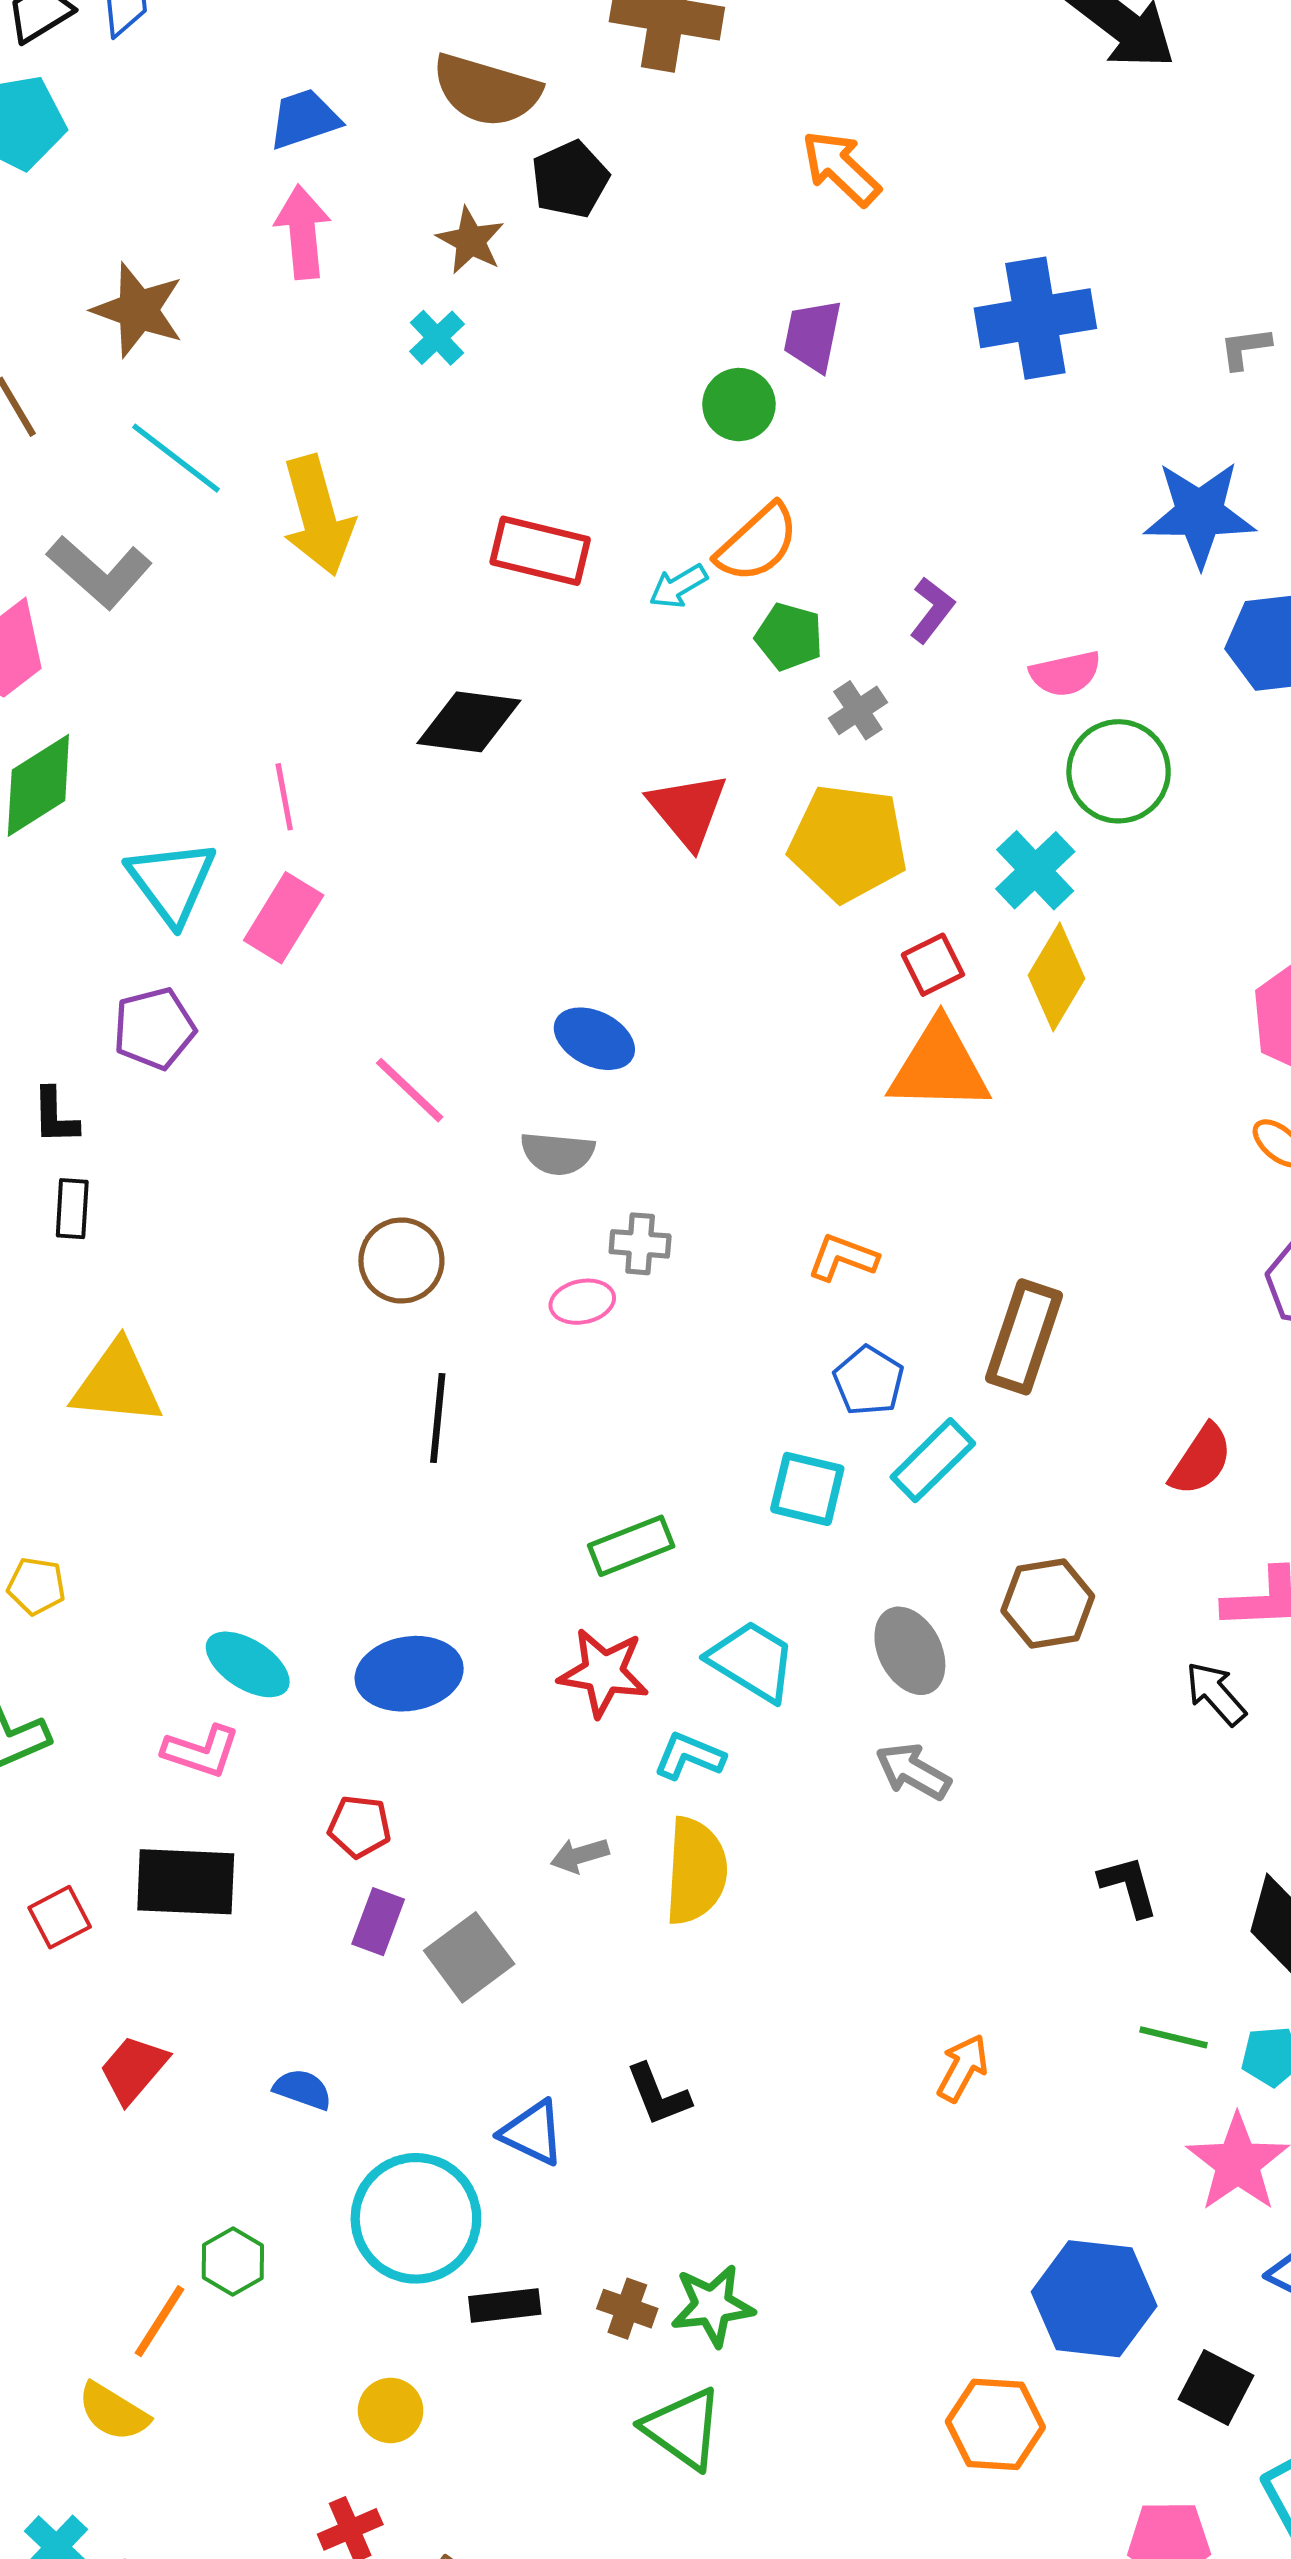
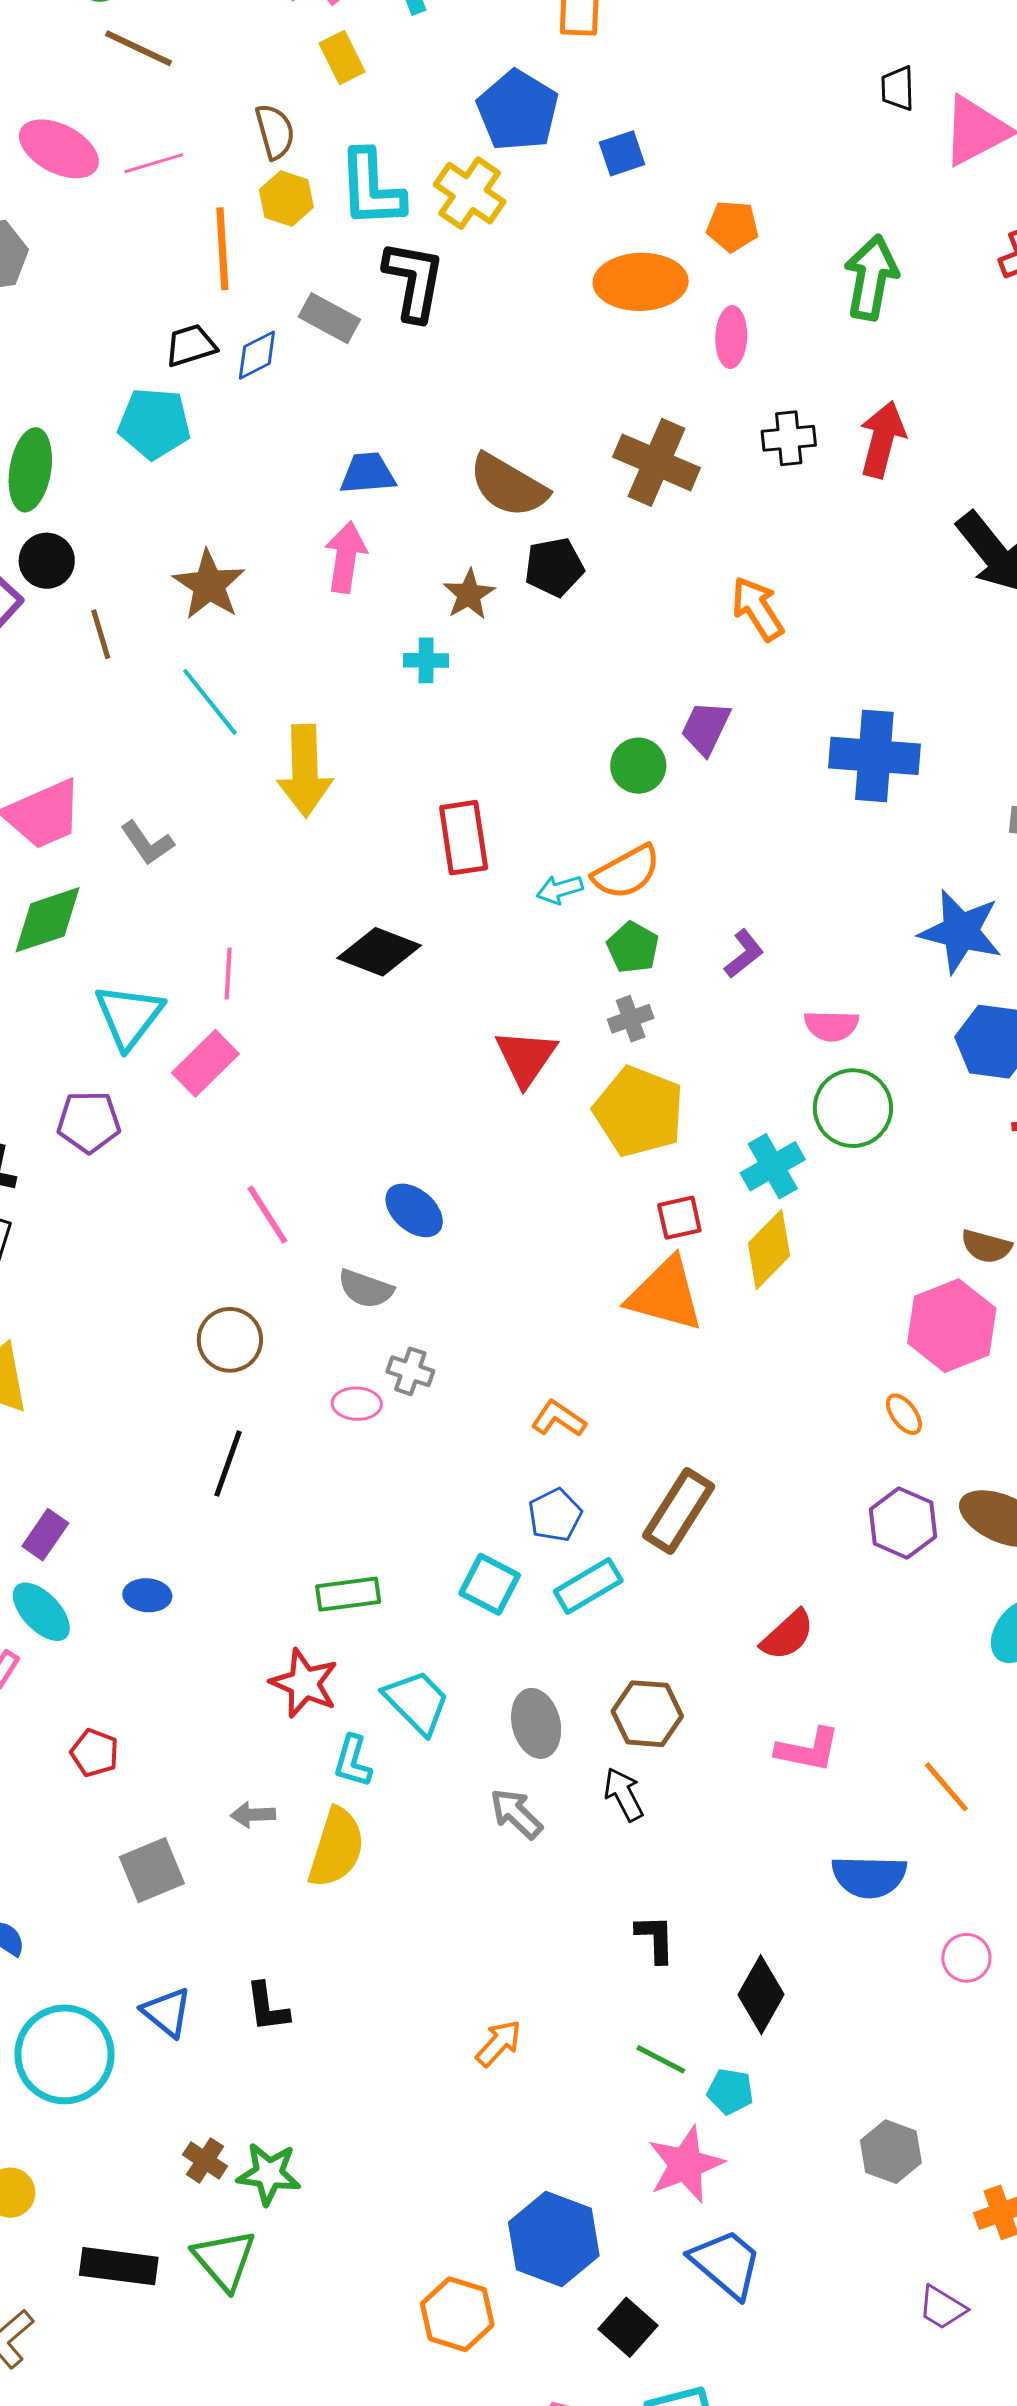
cyan cross: (437, 338) -> (426, 660), turned 30
red rectangle: (540, 551) -> (464, 838), turned 54
gray L-shape: (100, 572) -> (147, 843), moved, size x0.7
gray cross: (858, 710) -> (631, 1019), moved
blue ellipse: (409, 1674) -> (147, 1595), moved, size x0.6
black arrow: (1216, 1693) -> (624, 1794), moved
cyan L-shape: (689, 1756) -> (353, 1761), turned -110
purple rectangle: (378, 1922) -> (45, 1535), moved
black rectangle: (505, 2305) -> (119, 2266), moved, size x1.4

